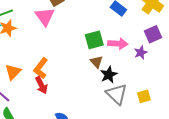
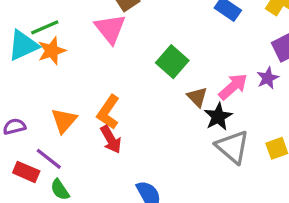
green square: (94, 40) -> (172, 62), moved, turned -30
pink arrow: (118, 44) -> (233, 87), moved, turned -42

